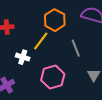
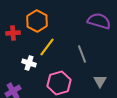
orange hexagon: (55, 20) -> (37, 21), moved

